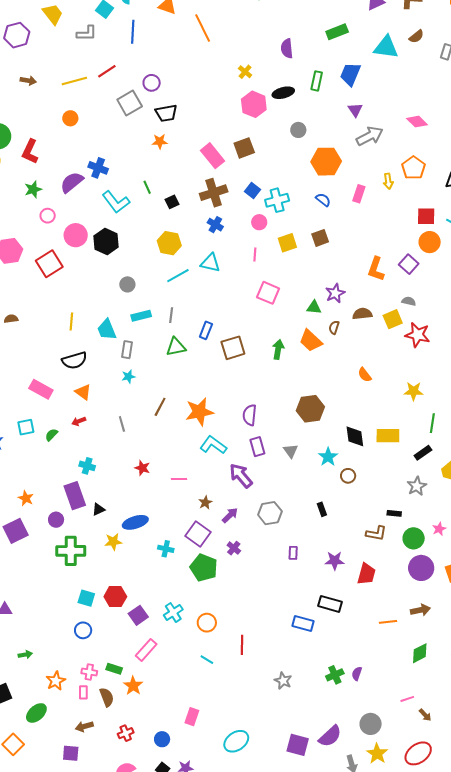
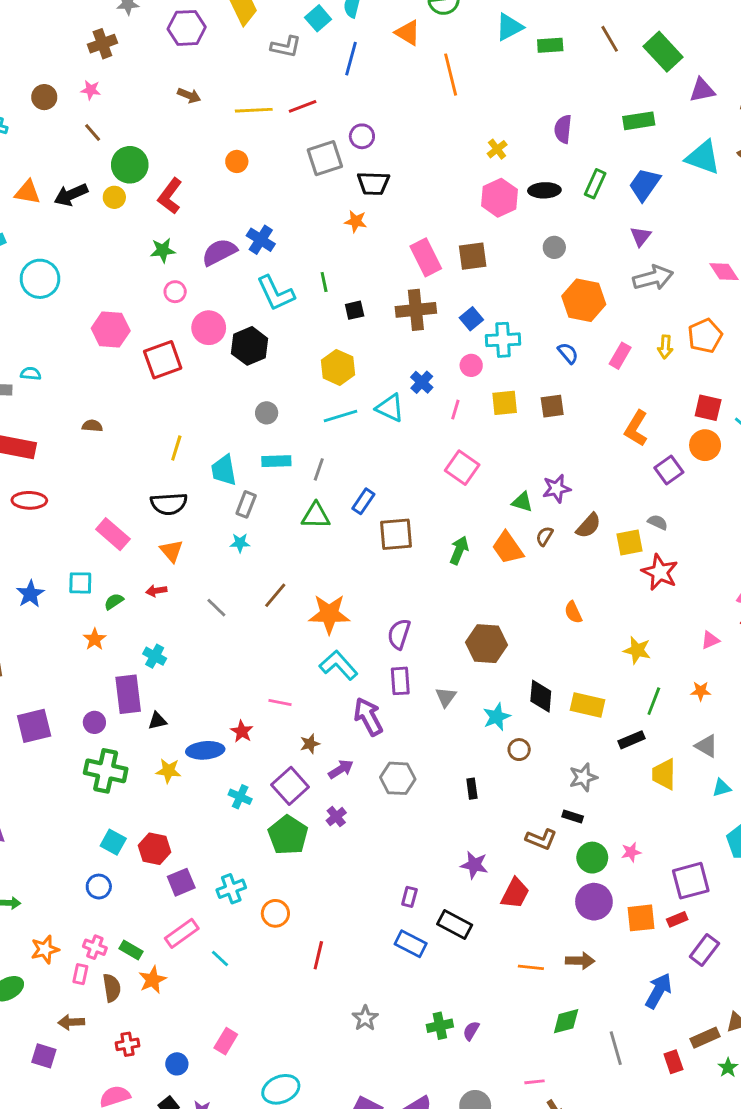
blue cross: (215, 225) -> (422, 382), moved
orange L-shape: (376, 269) -> (636, 428), moved
brown semicircle: (362, 314) -> (589, 526), turned 126
gray line: (122, 424) -> (216, 608), turned -42
red star: (142, 468) -> (242, 731), moved
gray star: (417, 486) -> (583, 777), moved
orange star: (26, 498) -> (95, 639), moved
purple rectangle: (293, 553) -> (409, 897), moved
cyan line: (207, 660) -> (220, 958), moved

